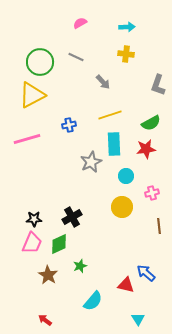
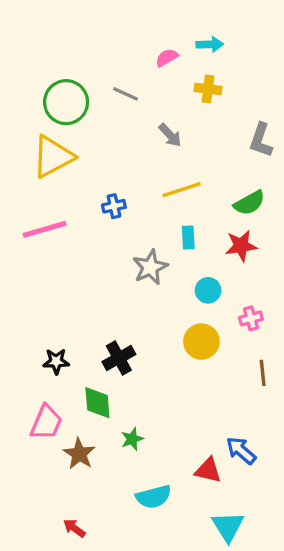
pink semicircle: (80, 23) -> (167, 58), moved
cyan rectangle: (114, 144) -> (188, 238), size x0.6
pink trapezoid: (32, 243) -> (46, 422), moved
green diamond: (59, 244) -> (97, 403), turned -70
cyan semicircle: (93, 301) -> (154, 497), turned 35
cyan triangle: (138, 319) -> (228, 526), size x1.5

